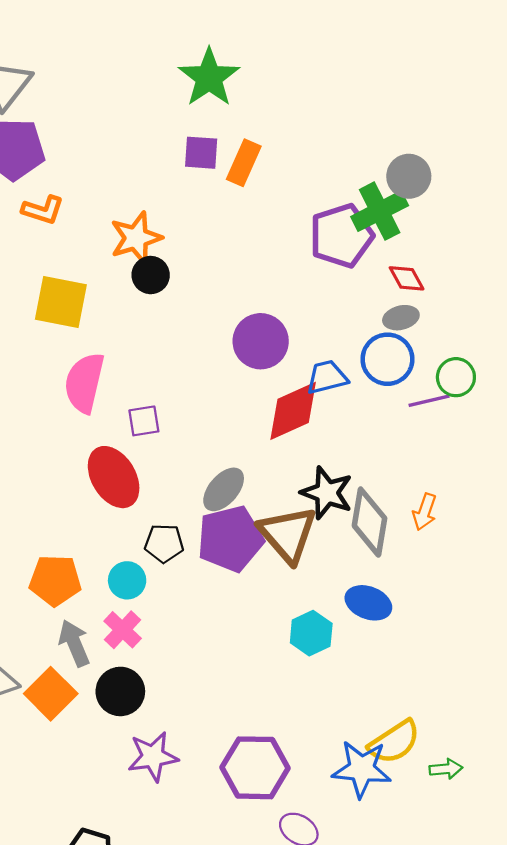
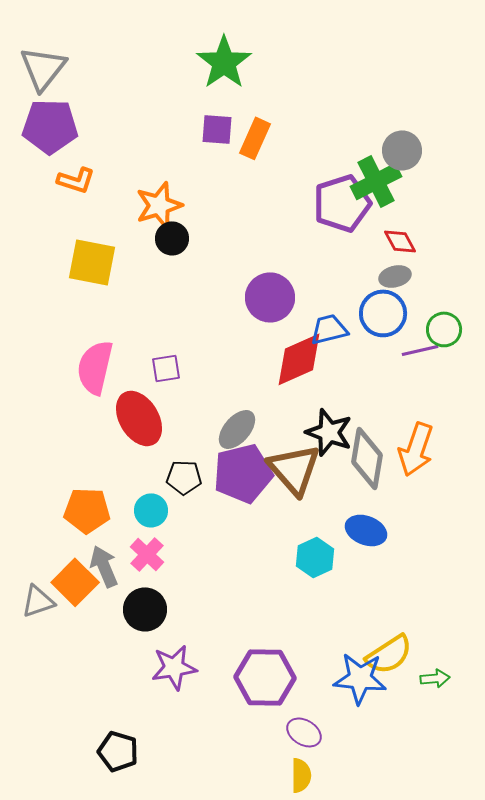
pink semicircle: (84, 383) -> (95, 367), moved
orange arrow: (425, 512) -> (416, 449), size x1.6
orange square: (51, 694) -> (75, 582), moved

